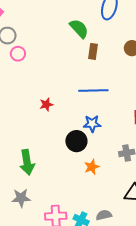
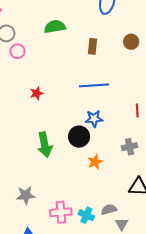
green semicircle: (79, 28) -> (55, 27), moved, turned -55
red star: (46, 104) -> (37, 93), moved
green arrow: (27, 162) -> (45, 145), moved

